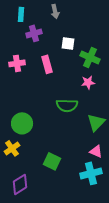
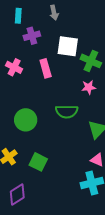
white square: (68, 43) -> (68, 46), size x1.5
pink cross: (17, 63) -> (14, 67), turned 35
green circle: (22, 123) -> (26, 120), moved
green square: (52, 161) -> (38, 162), moved

